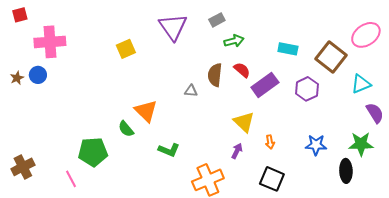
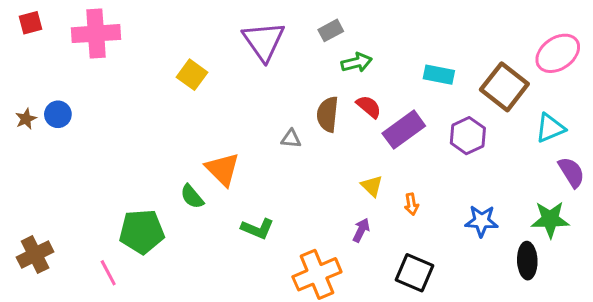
pink cross: (50, 42) -> (96, 34), moved
yellow square: (126, 49) -> (192, 75), turned -30
yellow triangle: (244, 122) -> (372, 186), size x0.7
orange arrow: (270, 142) -> (411, 204), moved

